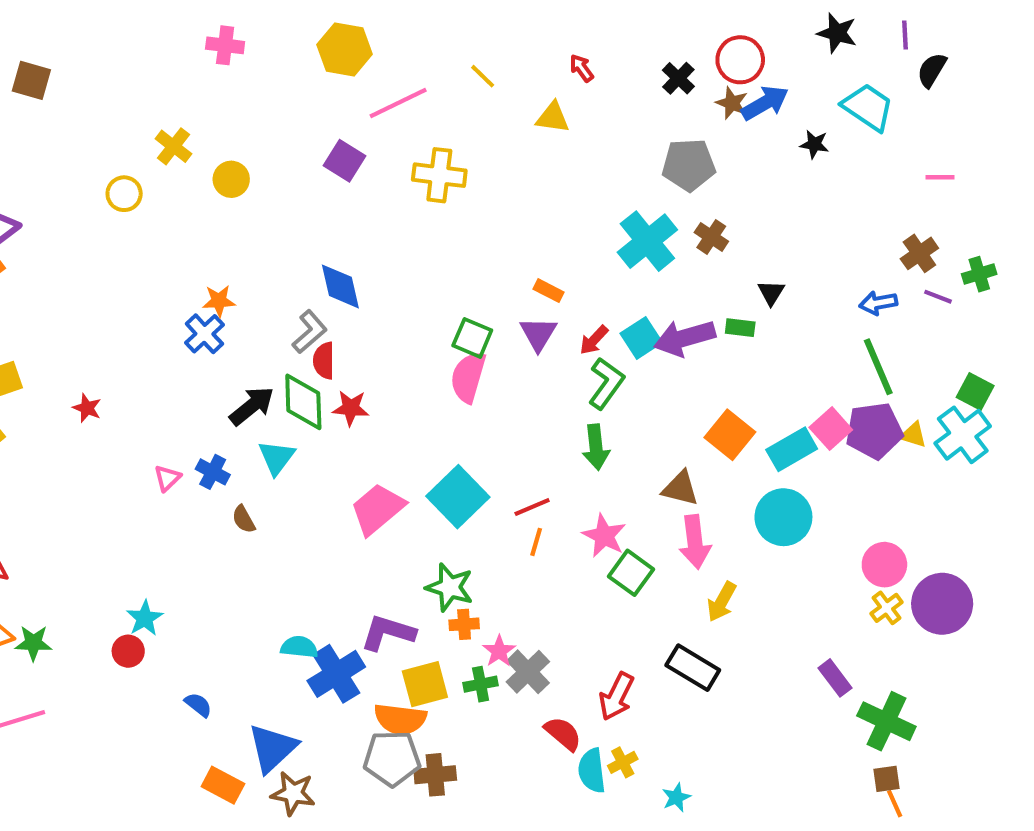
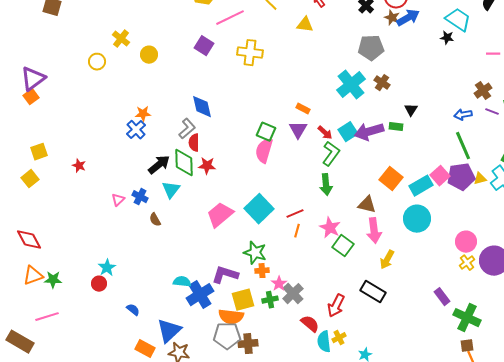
black star: (814, 144) -> (447, 38), moved
red arrow: (594, 340) -> (325, 133), turned -91
yellow triangle: (913, 435) -> (480, 179), turned -32

